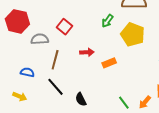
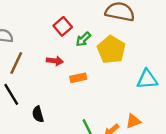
green arrow: (107, 21) -> (83, 39), moved
red square: (65, 27) -> (63, 26), moved

